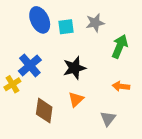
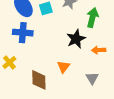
blue cross: (30, 65) -> (23, 33), moved, turned -36
black star: (74, 68) -> (76, 39), moved

